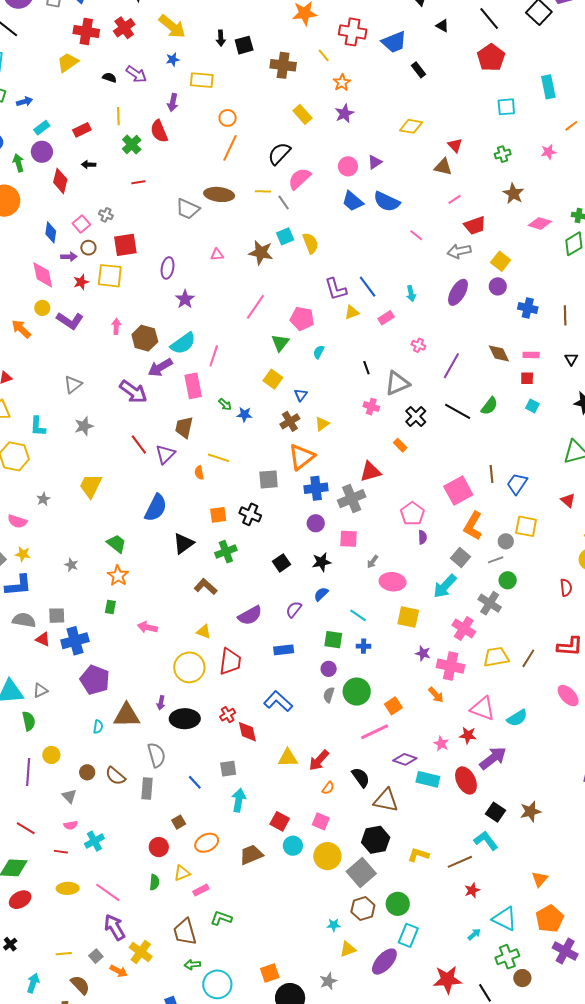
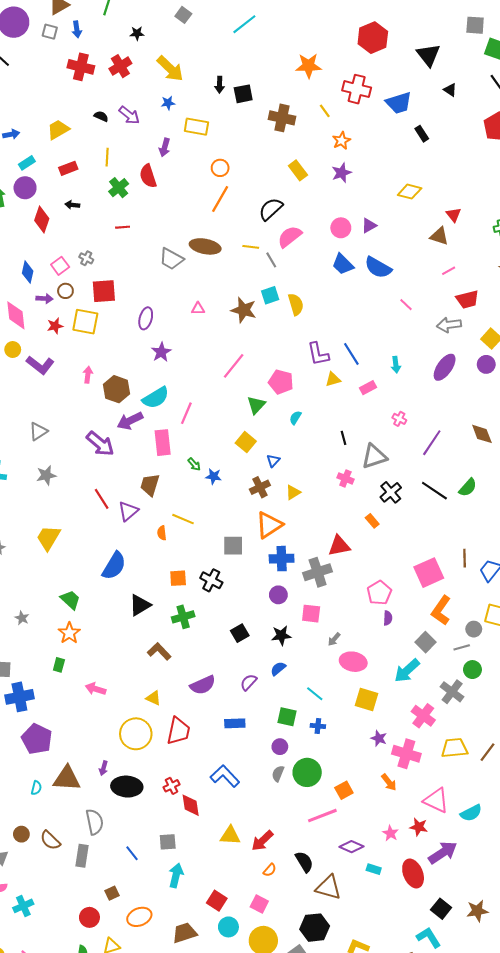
yellow trapezoid: (68, 62) -> (58, 130), moved
cyan rectangle: (428, 779) -> (374, 869), size x0.6

